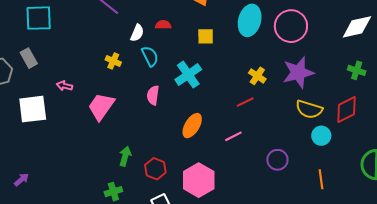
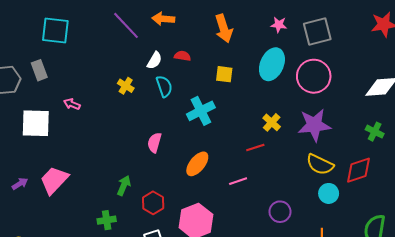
pink semicircle: (153, 95) -> (154, 143), moved
pink trapezoid: (101, 106) -> (54, 180), moved
purple arrow: (21, 180) -> (20, 184), moved

